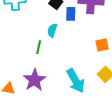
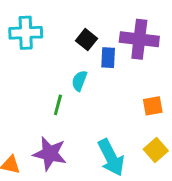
purple star: (35, 80) -> (50, 154), turned -30

